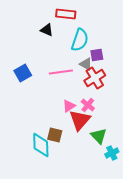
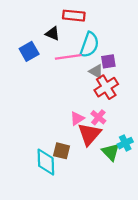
pink line: (61, 72) -> (68, 57), moved
blue square: (23, 73) -> (29, 51), moved
cyan cross: (112, 153) -> (125, 143), moved

